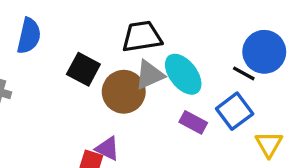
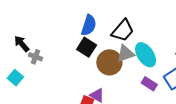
blue semicircle: (29, 36) -> (89, 25), moved
black trapezoid: (142, 37) -> (123, 31), turned 135

